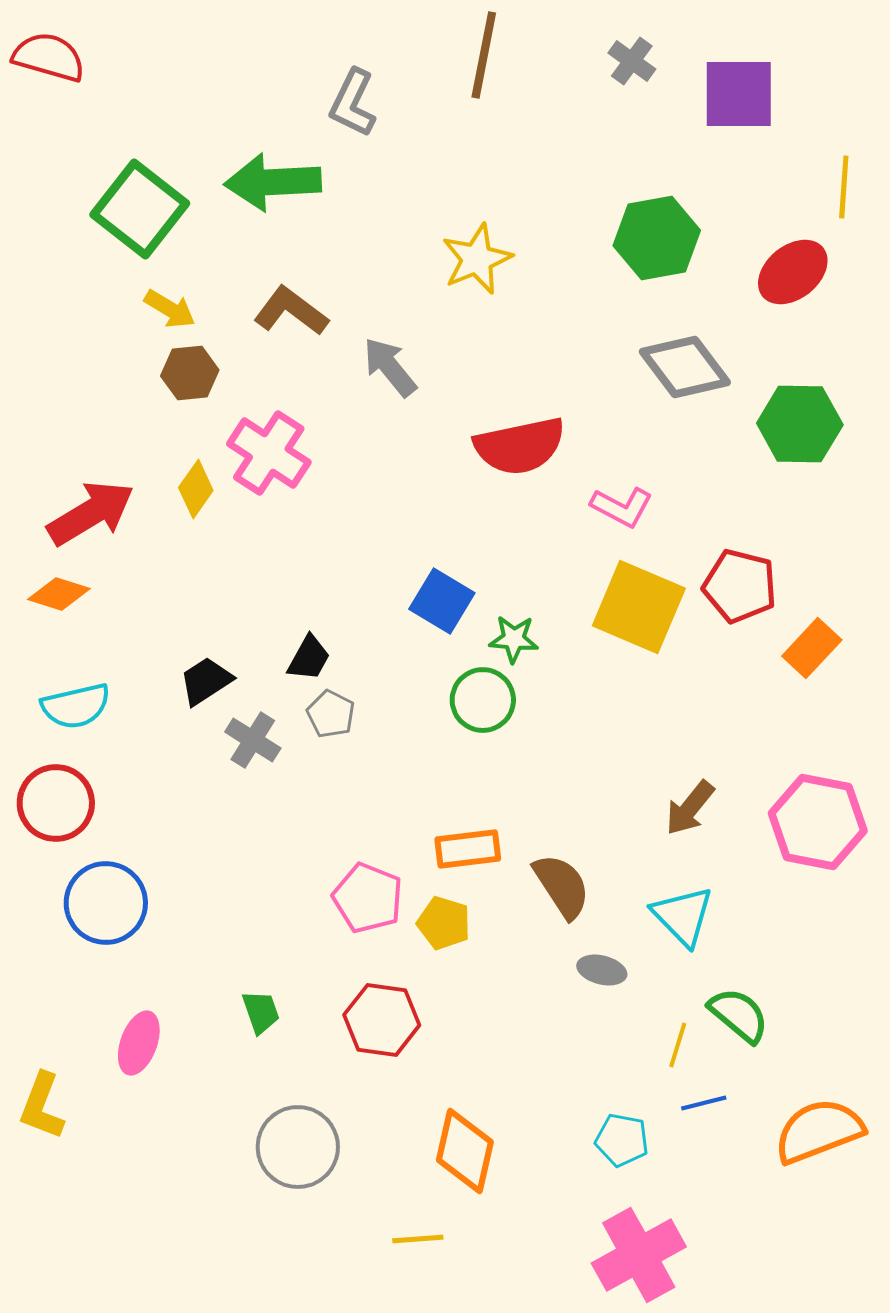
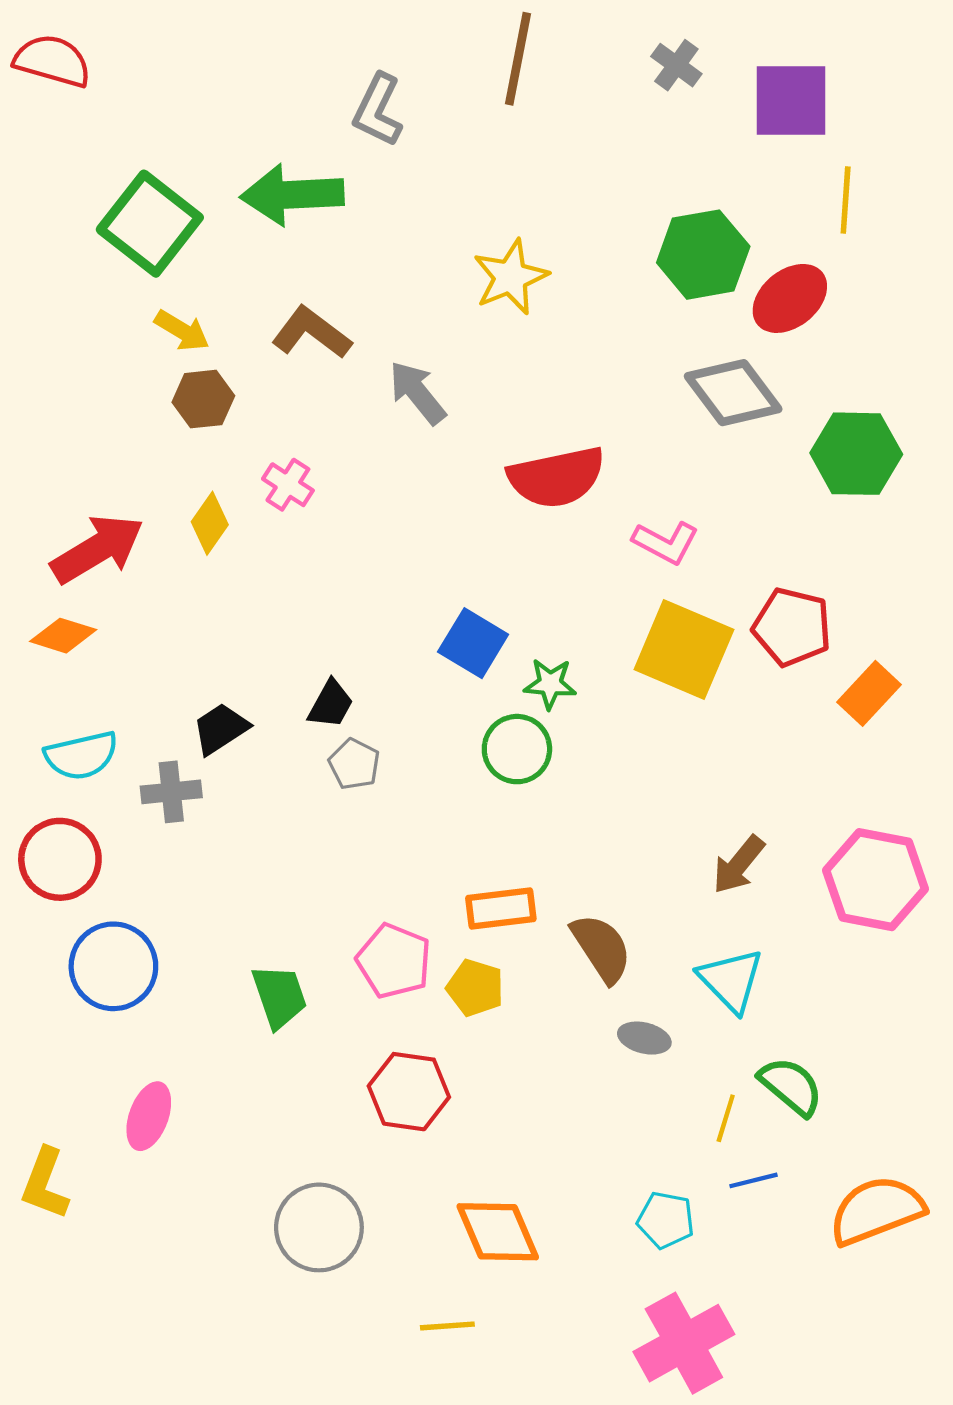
yellow line: (844, 187) -> (846, 200), moved
red ellipse: (793, 272) -> (790, 298), moved
pink cross: (269, 453) -> (288, 485), size x0.6
gray cross: (253, 740) -> (171, 792), moved, turned -38
green trapezoid: (261, 1012) -> (279, 996), moved, size x1.4
orange diamond: (465, 1151) -> (498, 1232), turned -36

